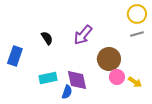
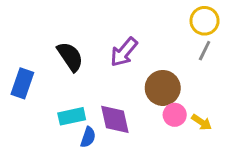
gray line: (137, 34) -> (205, 51), turned -48
black semicircle: (47, 38) -> (70, 57), size x1.5
blue semicircle: (67, 92) -> (88, 137), moved

